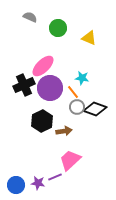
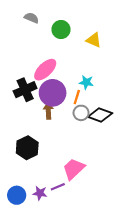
orange line: (73, 92) -> (77, 97), turned 56
black hexagon: (42, 121) -> (27, 148), moved
brown arrow: (64, 131) -> (48, 111), moved, turned -84

